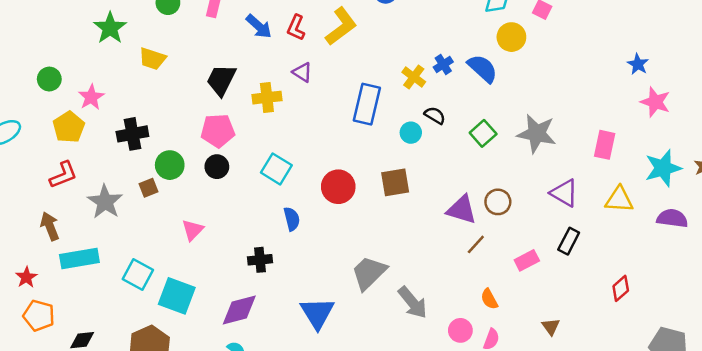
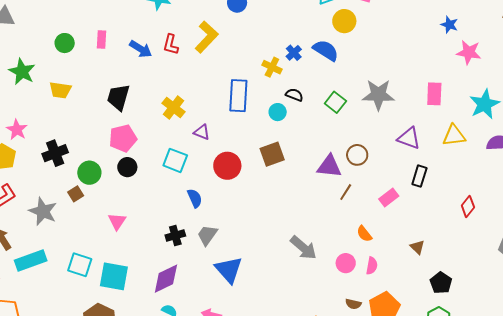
purple triangle: (302, 72) -> (202, 132), moved
yellow cross: (267, 98) -> (173, 107), moved, turned -35
gray trapezoid: (369, 273) -> (207, 235), moved, size x0.7

